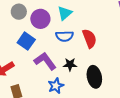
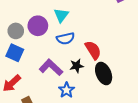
gray circle: (19, 12) -> (16, 31), moved
red semicircle: (89, 39) -> (93, 50), moved
blue square: (26, 41) -> (15, 53), moved

